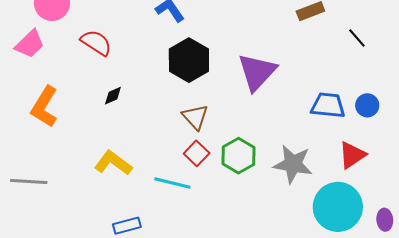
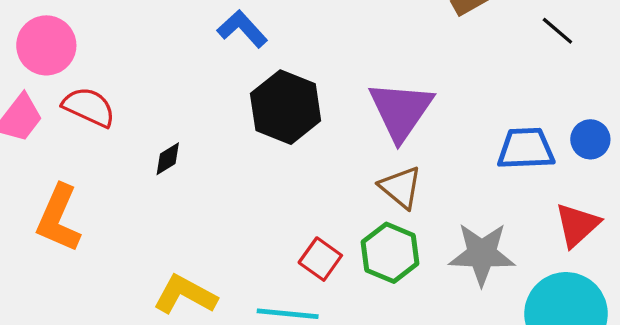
red semicircle: (96, 43) -> (89, 107), moved
black diamond: (113, 96) -> (168, 159), moved
brown triangle: (195, 117) -> (401, 187), moved

